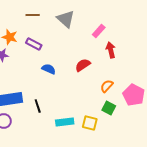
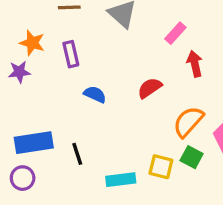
purple rectangle: (34, 44) -> (71, 54), turned 49
orange semicircle: (107, 86) -> (188, 122), size x1.5
yellow square: (90, 123) -> (161, 167), moved

